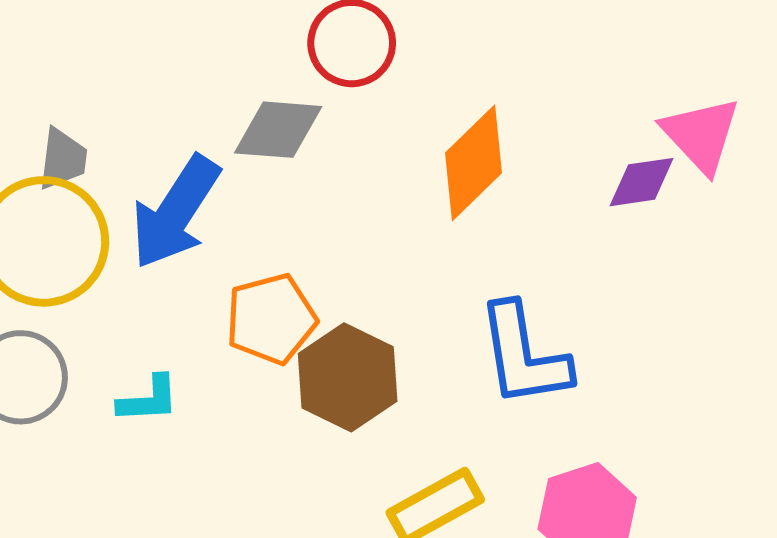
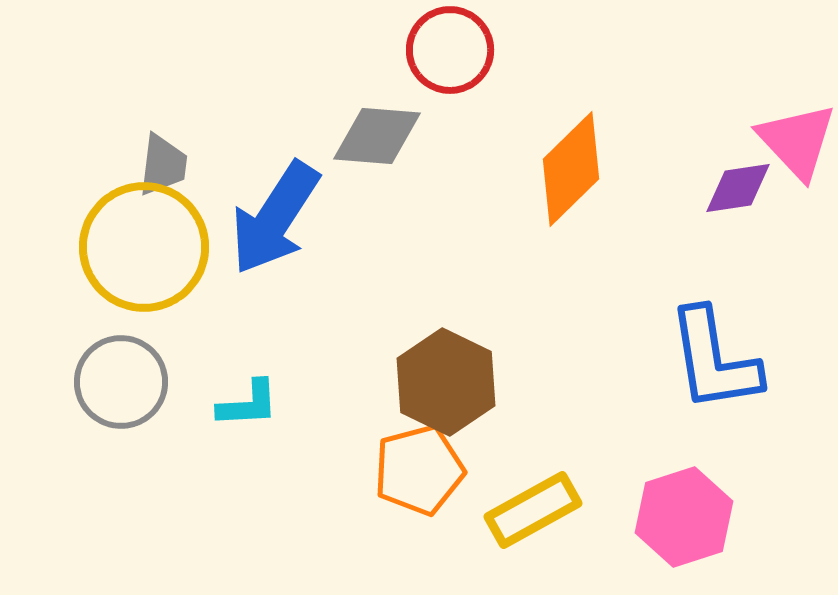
orange pentagon: (271, 319) -> (419, 470), moved
blue L-shape: (524, 355) -> (714, 360), moved

